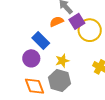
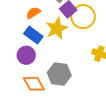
orange semicircle: (57, 22) -> (33, 13), moved
yellow star: (62, 61) -> (57, 28), moved, size x1.5

